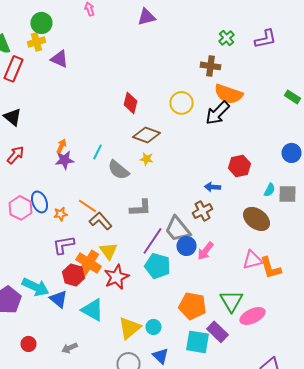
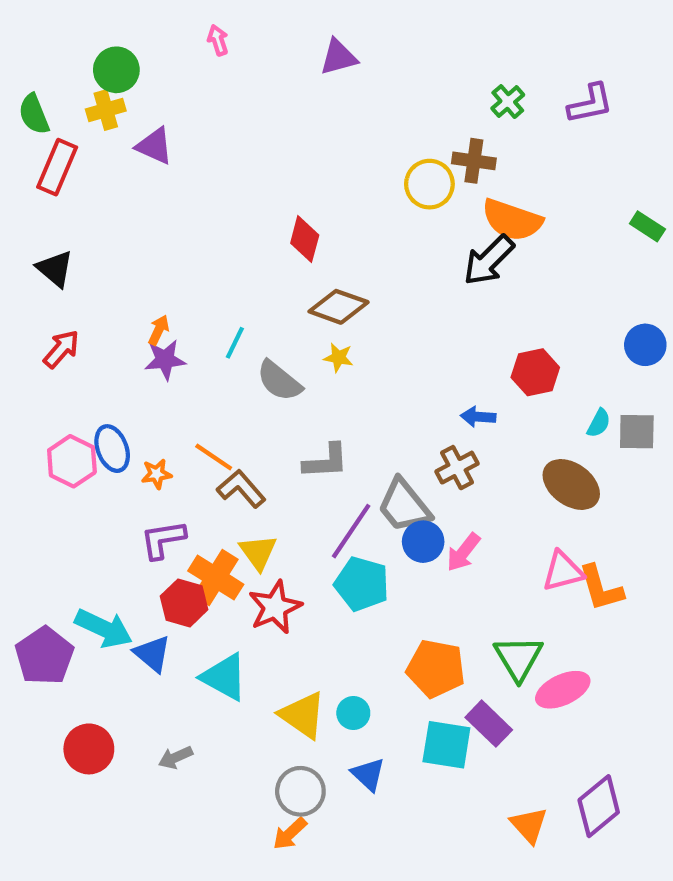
yellow circle: (182, 103) -> (429, 184), moved
yellow triangle: (130, 328) -> (303, 715), turned -45
red circle: (28, 344) -> (89, 749), size x1.5

